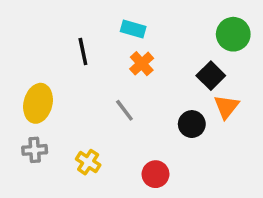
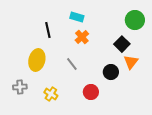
yellow ellipse: (38, 103) -> (37, 60), moved
red circle: (155, 174) -> (91, 92), moved

